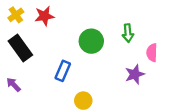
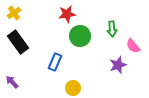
red star: (44, 16) -> (67, 14), moved
pink semicircle: (152, 53) -> (133, 46), turned -42
purple arrow: (14, 85) -> (12, 82), moved

